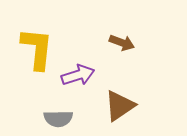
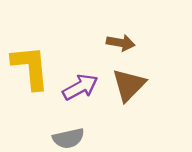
brown triangle: (120, 106) -> (129, 85), moved

